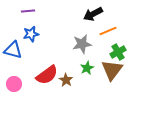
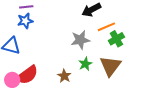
blue star: (31, 34) -> (25, 21), moved
green cross: (118, 52) -> (116, 39), moved
red semicircle: (47, 75) -> (27, 75), moved

